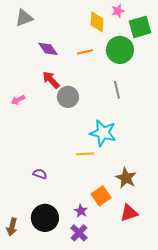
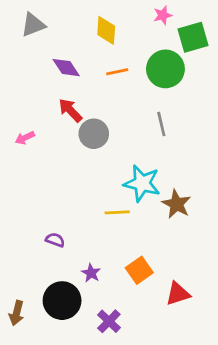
yellow diamond: (97, 22) -> (106, 30), moved
brown star: (126, 178) -> (176, 204), moved
purple star: (81, 211) -> (91, 273), moved

